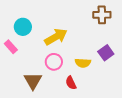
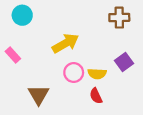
cyan circle: (23, 27) -> (22, 15), moved
pink circle: (54, 62) -> (74, 73), moved
red semicircle: (71, 83) -> (96, 96), moved

